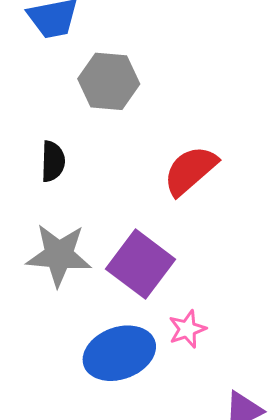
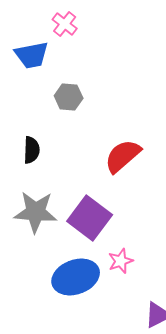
gray hexagon: (109, 81) -> (69, 97), size x0.7

